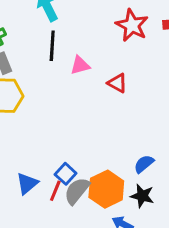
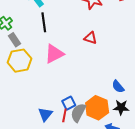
pink triangle: (80, 65) -> (54, 54), moved, size x1.5
blue semicircle: (144, 164) -> (118, 87), turned -80
blue square: (66, 174) -> (69, 103), turned 32

